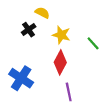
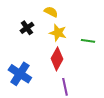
yellow semicircle: (42, 13) -> (51, 12), moved
green line: (93, 43) -> (88, 41), turned -40

